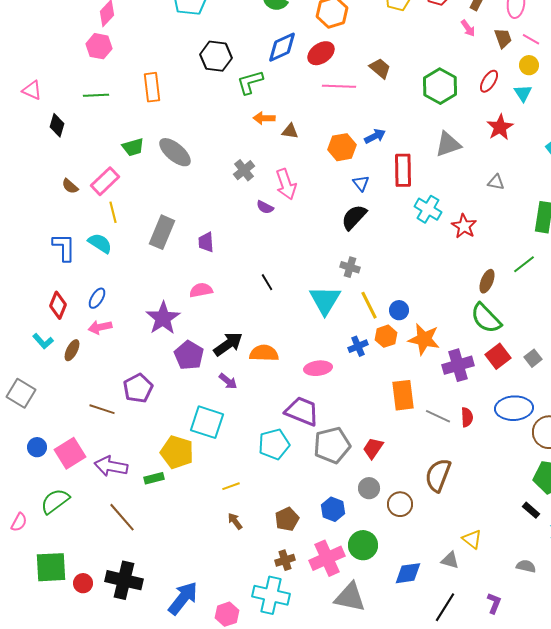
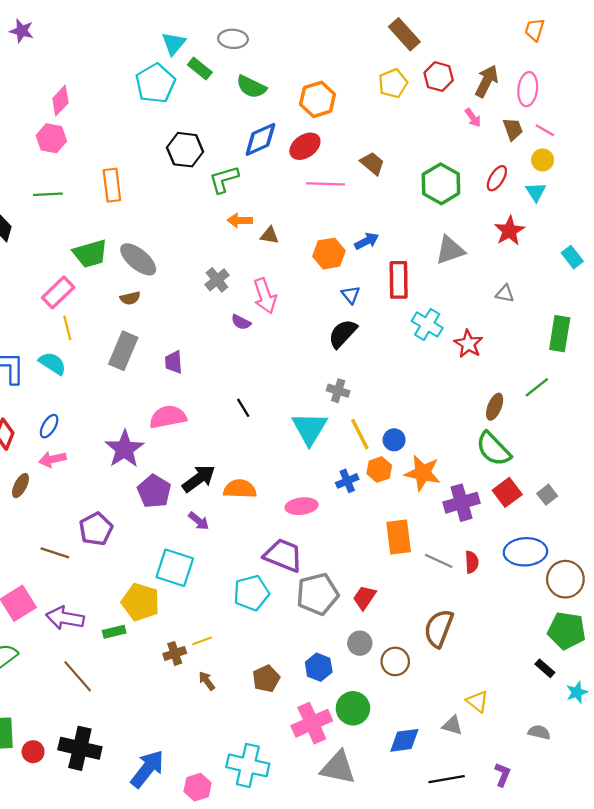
green trapezoid: (133, 147) -> (90, 254), size x1.4
brown semicircle: (70, 186) -> (130, 298), moved, turned -54
pink semicircle: (201, 290) -> (168, 417), size x1.4
brown cross: (285, 560) -> (175, 653), moved
black line: (445, 607) -> (447, 779), turned 48

